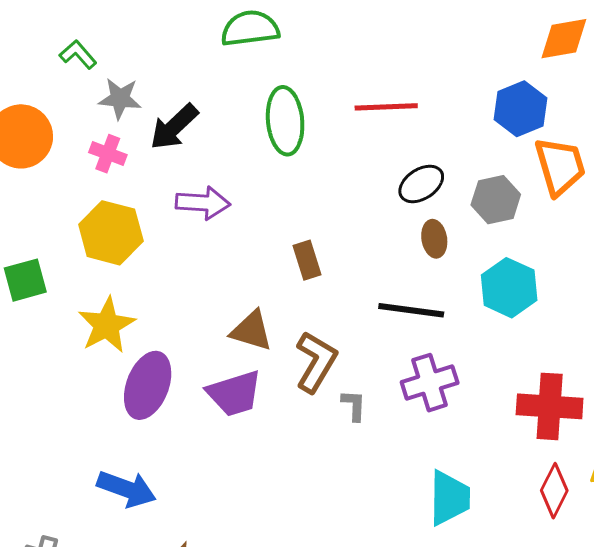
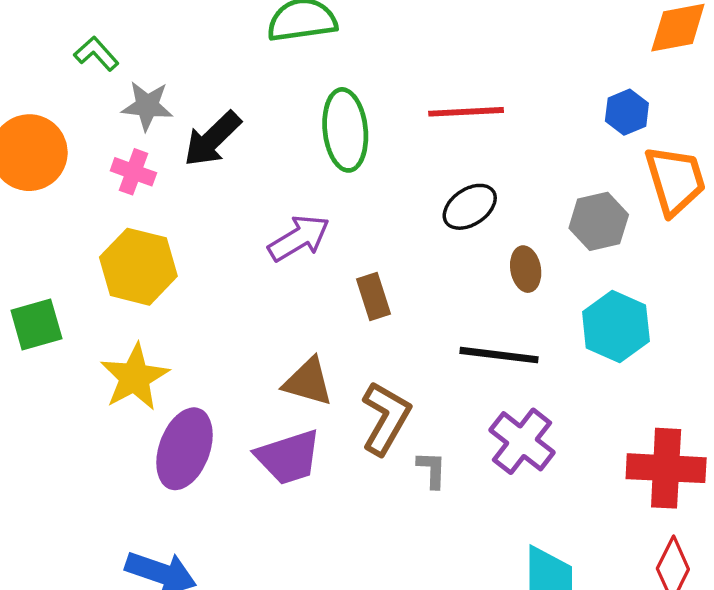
blue hexagon: (520, 109) -> (627, 112), size x0.7
black ellipse: (421, 184) -> (470, 207), moved
purple arrow: (203, 203) -> (299, 238), moved, turned -34
purple cross: (430, 383) -> (522, 441), turned -34

